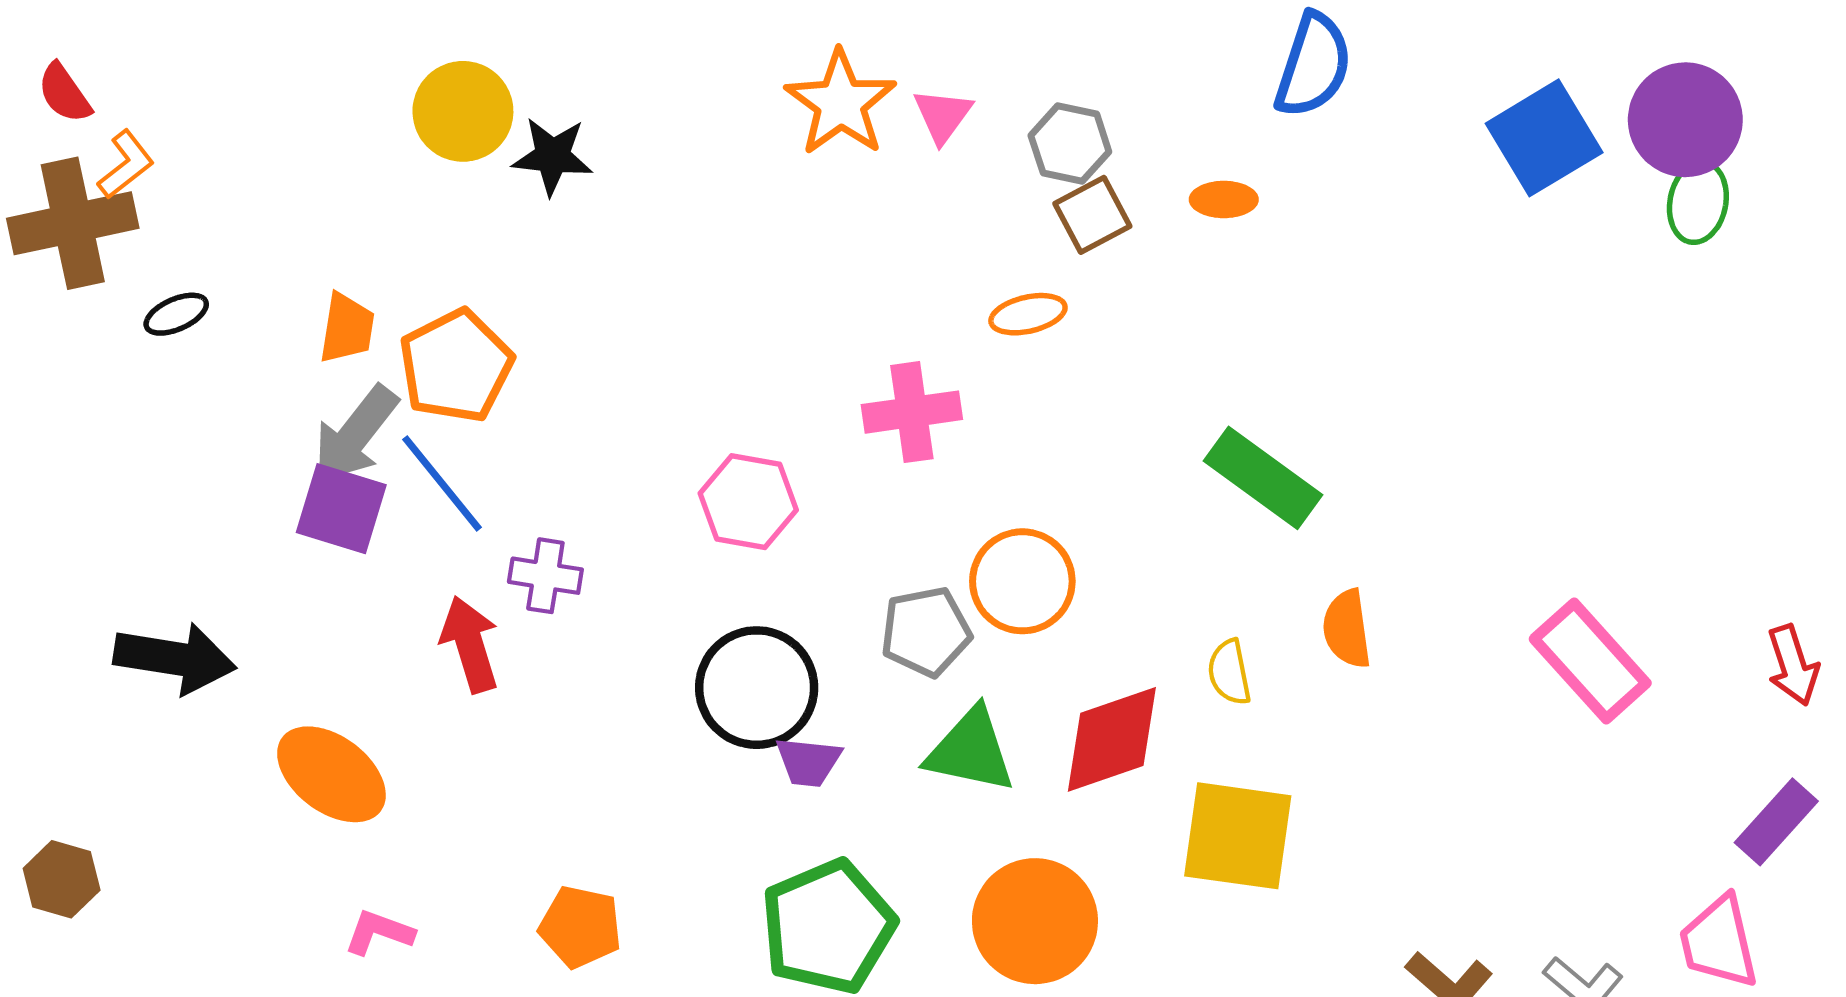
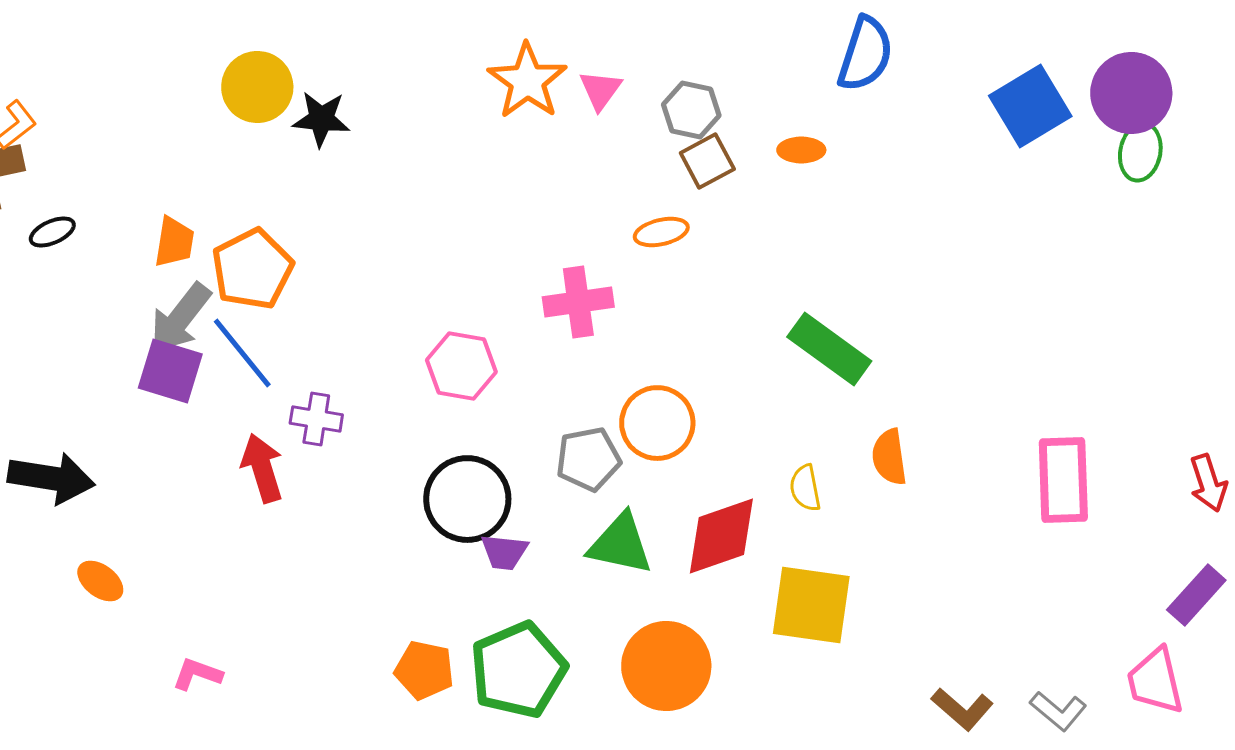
pink rectangle: (1590, 661) -> (1063, 480), turned 40
orange ellipse: (331, 774) -> (100, 581), moved, size x0.6
orange pentagon: (580, 927) -> (424, 670), moved

